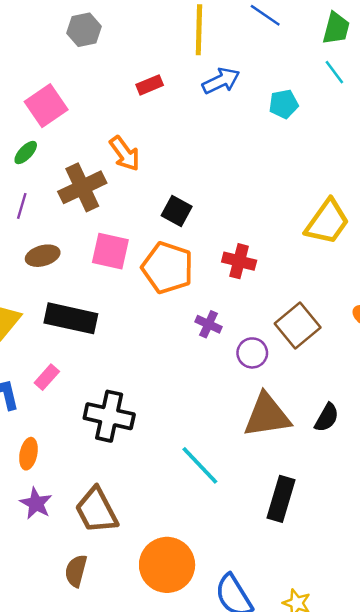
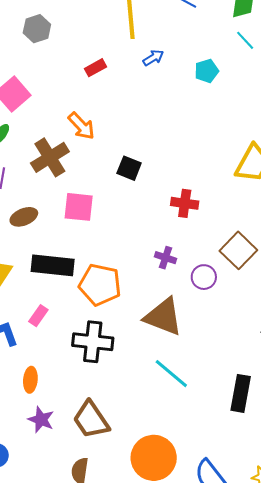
blue arrow: (221, 81) -> (153, 58), size x0.7
orange pentagon: (167, 268) -> (100, 285), moved
brown triangle: (267, 416) -> (163, 317), moved, turned 36

